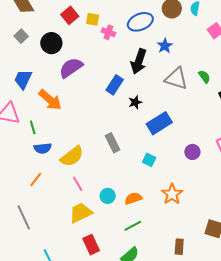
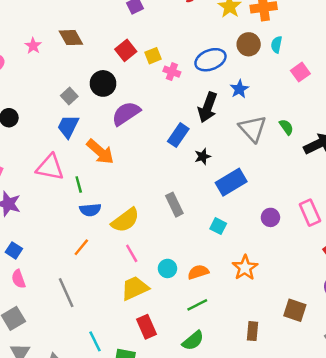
yellow square: (93, 19) -> (153, 56), turned -32
gray square: (21, 36) -> (69, 96), moved
gray triangle: (176, 78) -> (253, 129), turned 30

